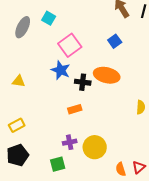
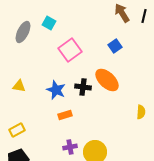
blue star: (61, 70) -> (56, 90), moved
orange ellipse: (107, 75) -> (107, 80), turned 30
orange rectangle: (75, 109) -> (65, 115), moved

